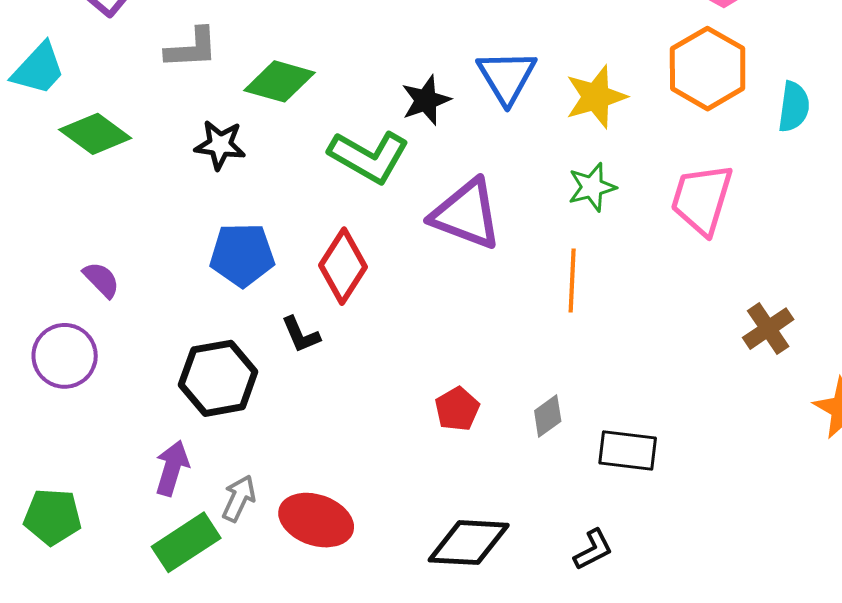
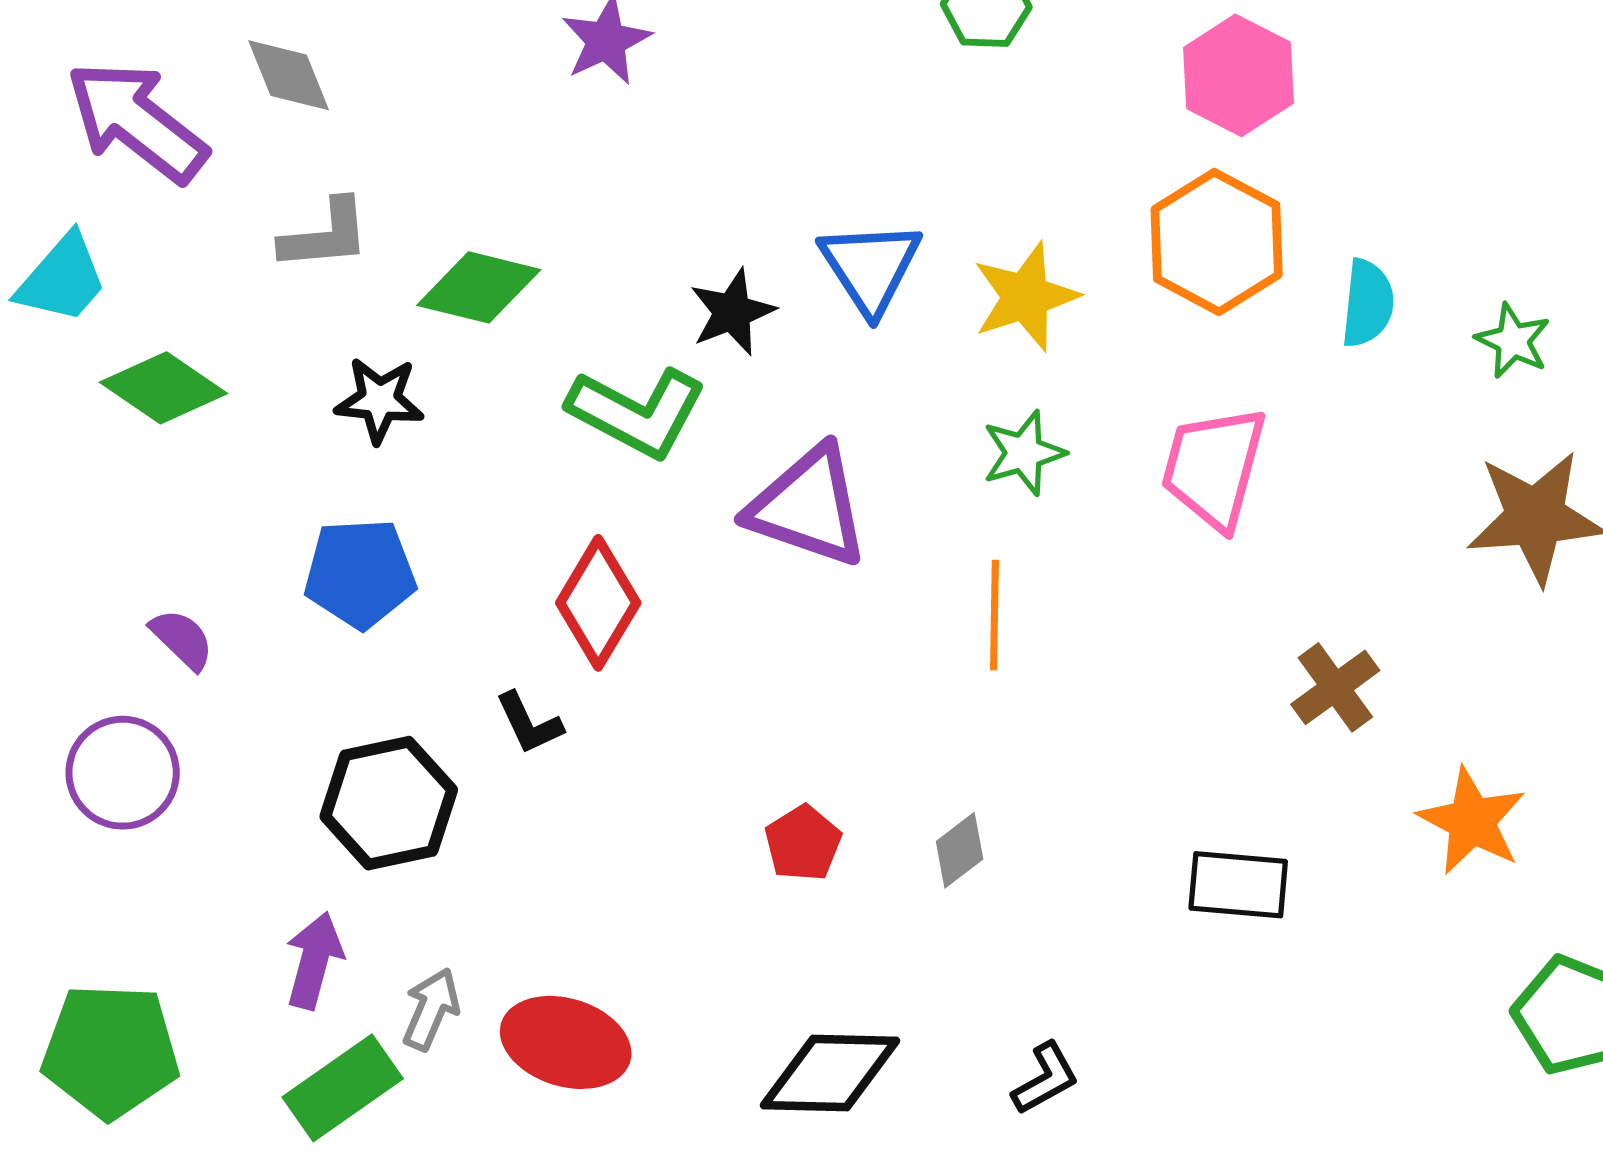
blue pentagon: (242, 255) -> (360, 573), moved
black rectangle: (628, 451) -> (1238, 885), moved
green pentagon: (53, 517) -> (111, 1051), size x1.4

